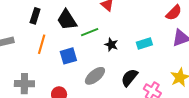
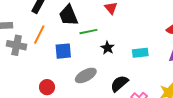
gray cross: (24, 84) -> (17, 45), moved

